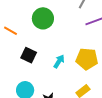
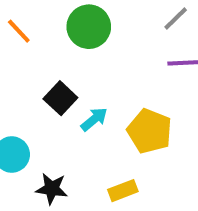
black square: (29, 55) -> (60, 98), moved

